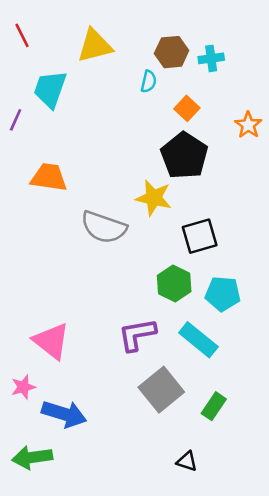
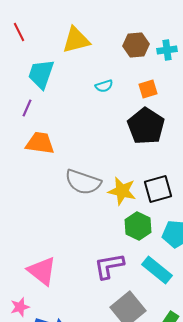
cyan semicircle: (149, 81) -> (104, 86), moved, turned 60
orange square: (187, 108) -> (148, 89), turned 30
purple line: (16, 120) -> (27, 108), moved
yellow star: (154, 198) -> (122, 191), moved

